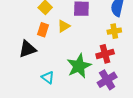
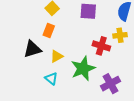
yellow triangle: (64, 26) -> (57, 56), moved
red cross: (105, 54) -> (101, 46), moved, turned 30

